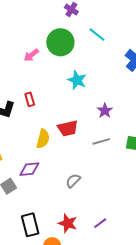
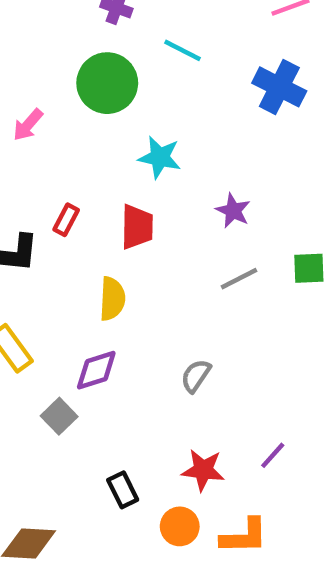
pink arrow: (31, 55) -> (28, 125), moved
red rectangle: (30, 99) -> (66, 220), turned 56
red trapezoid: (68, 128) -> (137, 227), moved, turned -65
black rectangle: (30, 225) -> (123, 490), size x0.7

